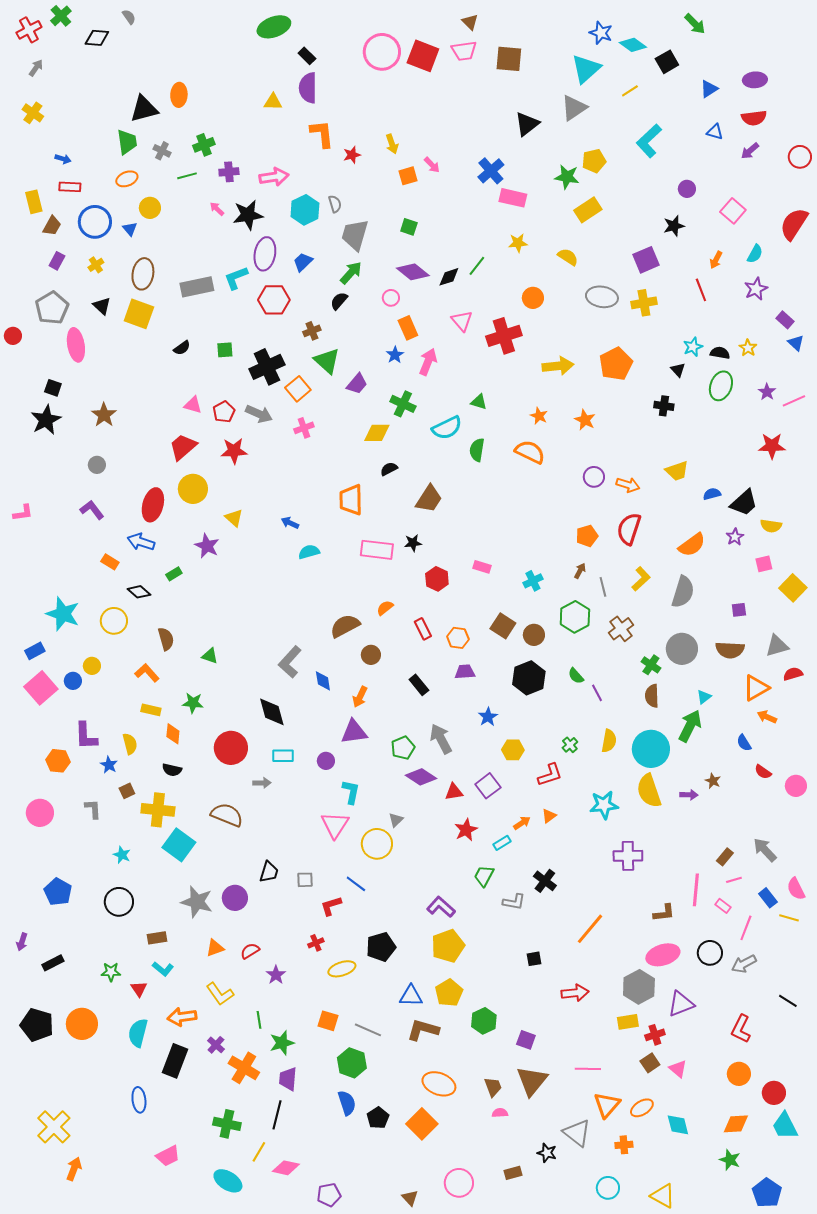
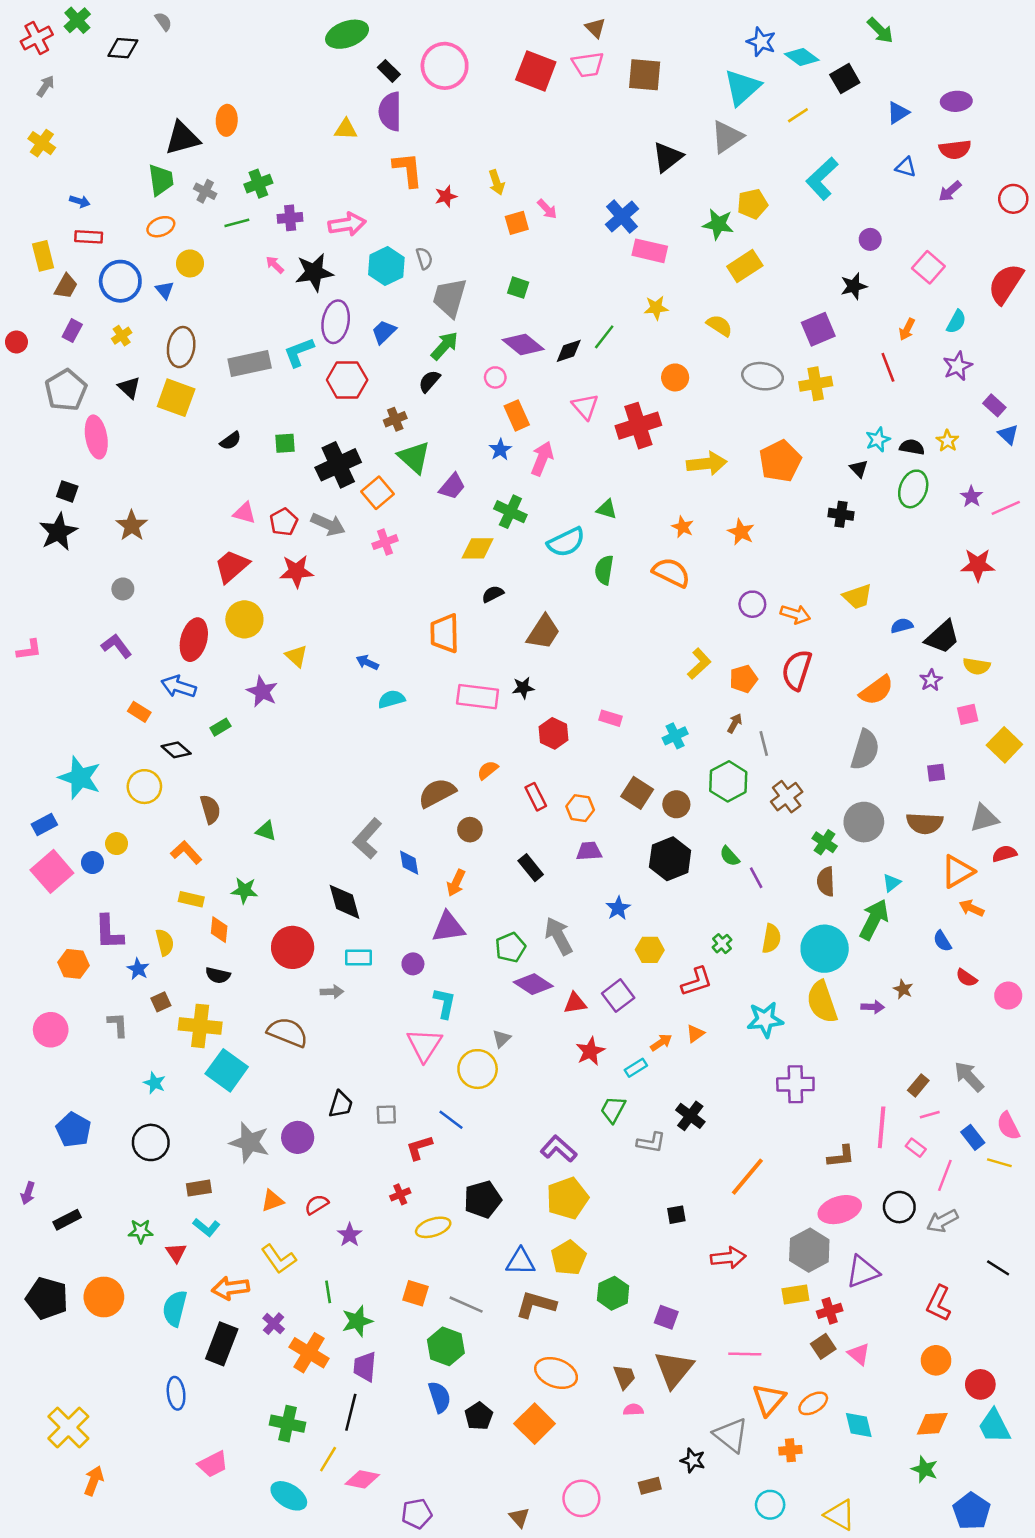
pink circle: (382, 52) -> (445, 66), moved
red circle: (13, 336) -> (16, 342), moved
yellow L-shape: (641, 579) -> (699, 664), moved

